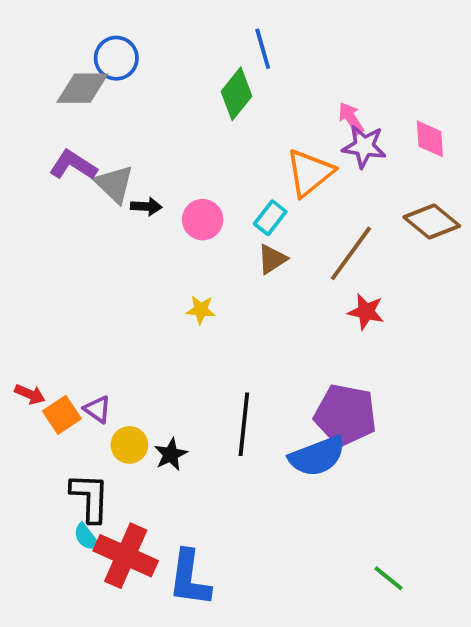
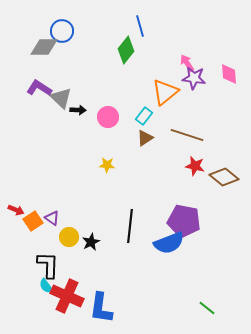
brown diamond: (432, 221) -> (224, 177), moved
brown line: (351, 253) -> (187, 135), turned 72

